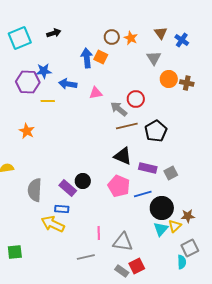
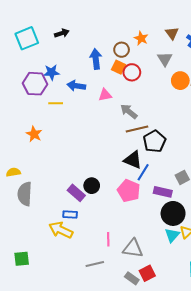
brown circle: (112, 37) -> (122, 50), moved
orange square: (101, 57) -> (118, 67), moved
red circle: (136, 99) -> (132, 72), moved
black pentagon: (156, 131) -> (155, 141), moved
purple rectangle: (148, 168) -> (163, 192), moved
gray semicircle: (35, 190) -> (25, 194), moved
blue line: (143, 194) -> (143, 172), moved, turned -42

